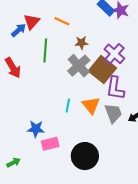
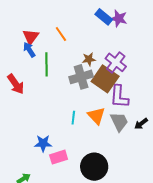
orange line: (62, 21) -> (61, 34), turned 35
blue arrow: (19, 30) -> (29, 50), moved, turned -77
brown star: (81, 43) -> (89, 59), moved
gray cross: (79, 66) -> (81, 77), turned 30

